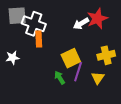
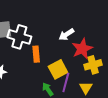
red star: (97, 19) -> (82, 49), moved
orange rectangle: (39, 39) -> (36, 54), moved

